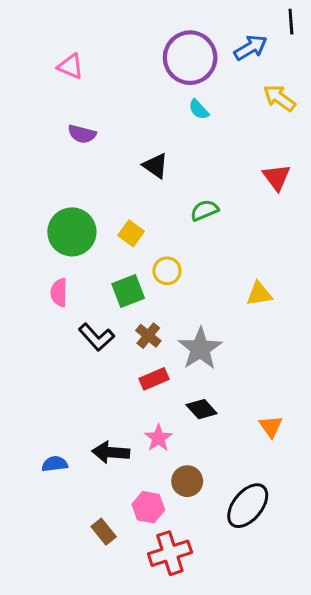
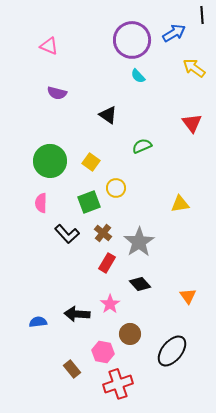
red rectangle: (154, 379) -> (107, 263), turned -36

